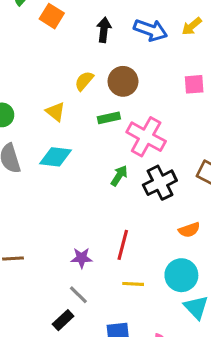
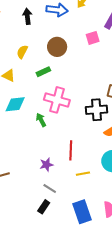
brown circle: (123, 81) -> (57, 47), moved
pink cross: (146, 137) -> (57, 100), moved
green arrow: (119, 176) -> (41, 120), moved, turned -48
black cross: (160, 183) -> (97, 110), moved, turned 35

